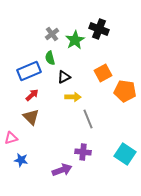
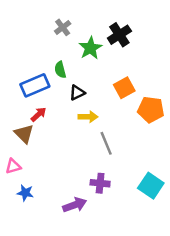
black cross: (99, 29) -> (119, 35), turned 36
gray cross: (52, 34) -> (63, 27), moved
brown triangle: (31, 117) -> (24, 134), moved

